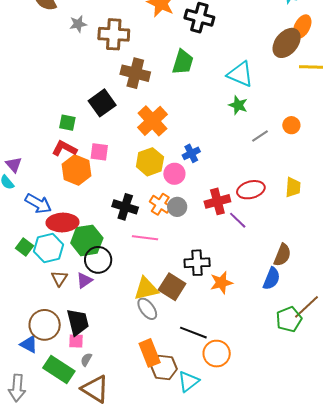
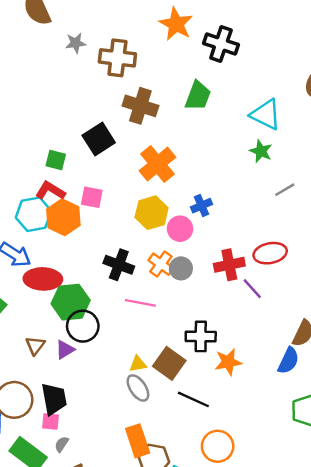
cyan hexagon: (49, 248) -> (34, 214), moved
yellow triangle: (146, 289) -> (138, 364), size x0.6
black line: (193, 333) -> (193, 399), moved

